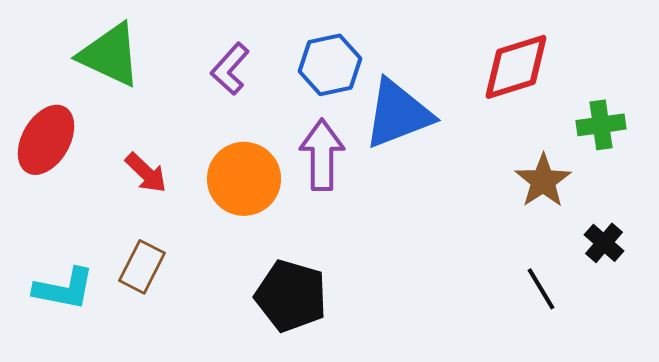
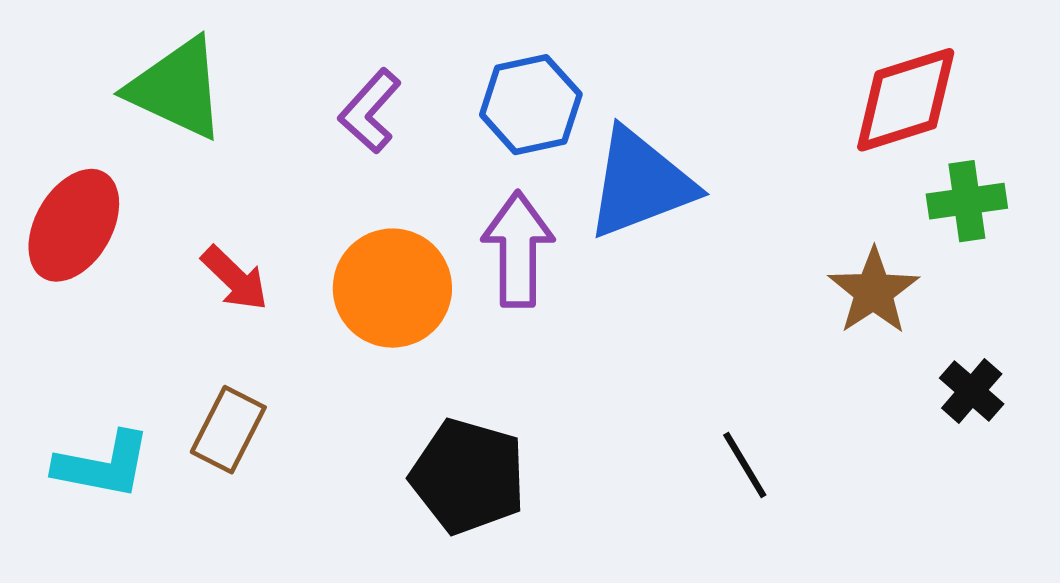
red diamond: (516, 67) -> (906, 100), moved
black line: (541, 289) -> (745, 465), moved

